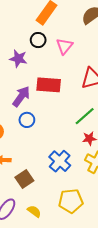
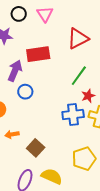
blue cross: (60, 161) -> (73, 115), moved, turned -35
yellow semicircle: (34, 211) -> (52, 176), size x1.5

